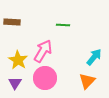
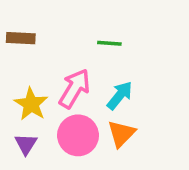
cyan arrow: (94, 57) -> (120, 95), moved
orange triangle: (87, 81) -> (121, 134), moved

